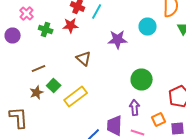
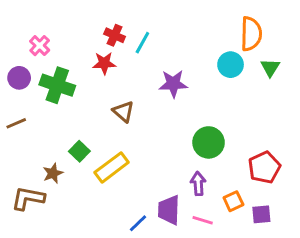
cyan circle: (148, 26) -> (231, 65), moved
green cross: (46, 30) -> (57, 85), moved, size x1.6
brown line: (39, 68) -> (16, 123), moved
brown star: (37, 92) -> (53, 173), moved
brown L-shape: (19, 118) -> (28, 198), turned -75

